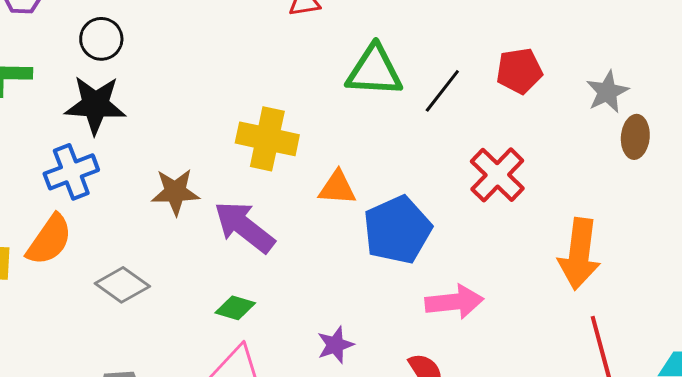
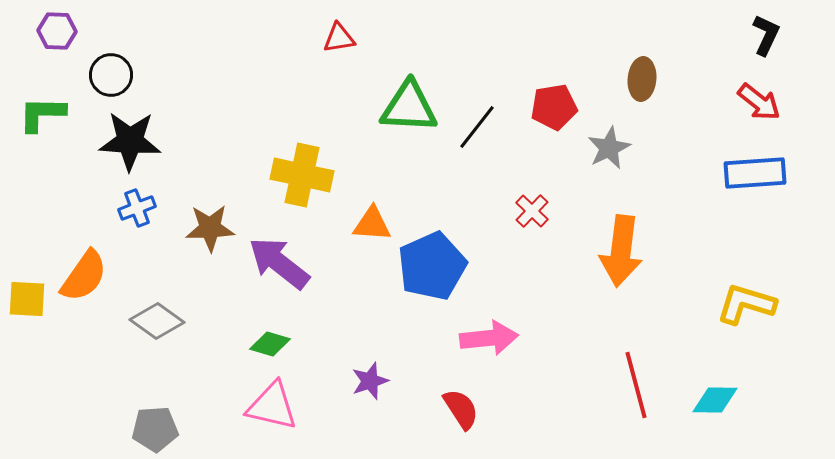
black circle: (101, 39) -> (111, 75), moved
gray star: (607, 92) -> (609, 148), moved
brown ellipse: (635, 137) -> (642, 79), moved
blue cross: (71, 172) -> (137, 208), moved, size x0.7
red cross: (497, 175) -> (532, 211), size x0.6
orange arrow: (579, 254) -> (621, 251), moved

